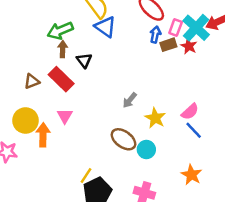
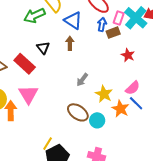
blue triangle: (105, 27) -> (73, 20), moved
green arrow: (60, 31) -> (34, 16), moved
red star: (189, 46) -> (128, 55), moved
brown arrow: (63, 49) -> (70, 43), moved
pink triangle: (65, 116) -> (28, 94), size x1.5
orange star: (191, 175) -> (120, 109), moved

